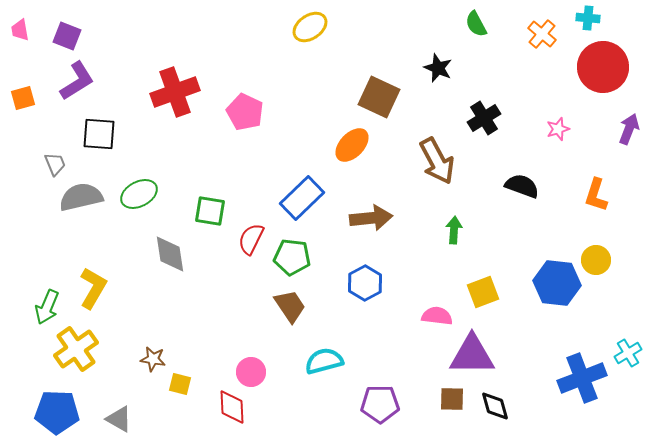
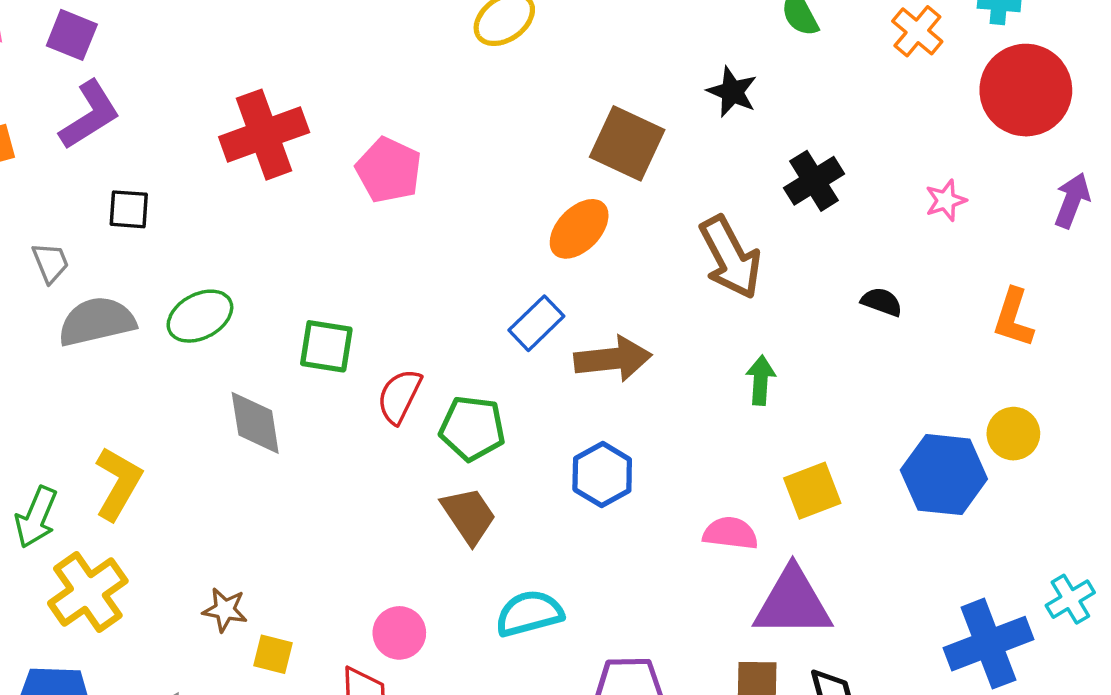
black square: (99, 134) -> (129, 209), size x0.7
black semicircle: (522, 186) -> (882, 302), size x0.7
blue rectangle: (302, 198) -> (536, 323), moved, size x0.7

